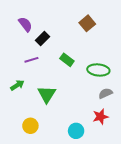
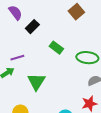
purple line: (31, 60) -> (17, 58), moved

